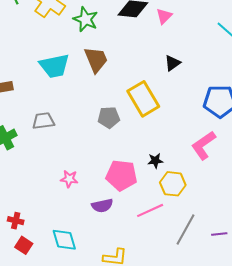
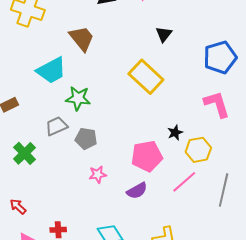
green star: (85, 19) -> (78, 98), moved
brown trapezoid: (96, 60) -> (82, 38), moved
gray pentagon: (109, 117) -> (86, 139), moved, turned 30
pink L-shape: (203, 145) -> (217, 104), turned 124

